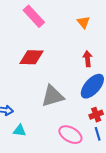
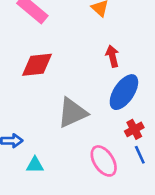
pink ellipse: (70, 135) -> (104, 161), turned 35

